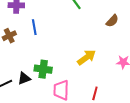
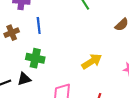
green cross: (43, 69) -> (35, 58), moved

